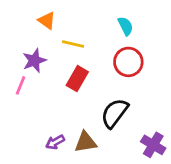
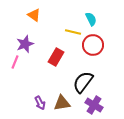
yellow line: (73, 44) -> (73, 32), moved
purple arrow: (55, 142) -> (40, 103), turned -88
purple cross: (153, 145) -> (94, 105), moved

